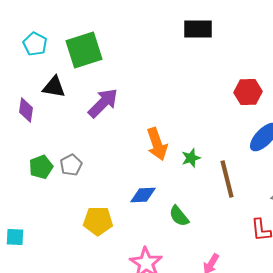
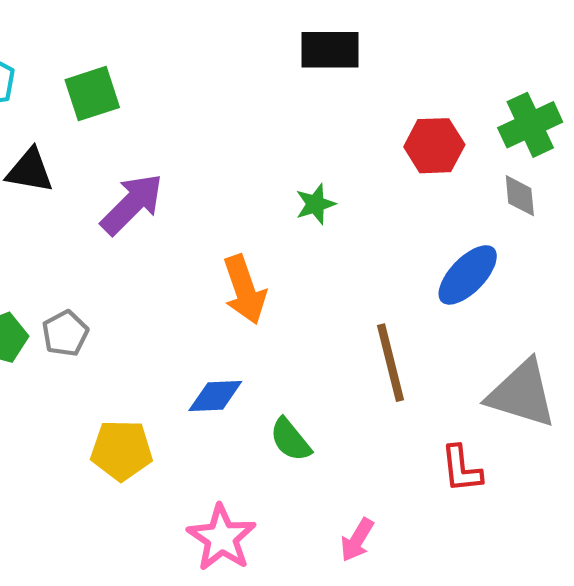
green square: (84, 50) -> (92, 94), size x0.7
red hexagon: (248, 92) -> (434, 146), moved
green star: (191, 158) -> (315, 204), moved

